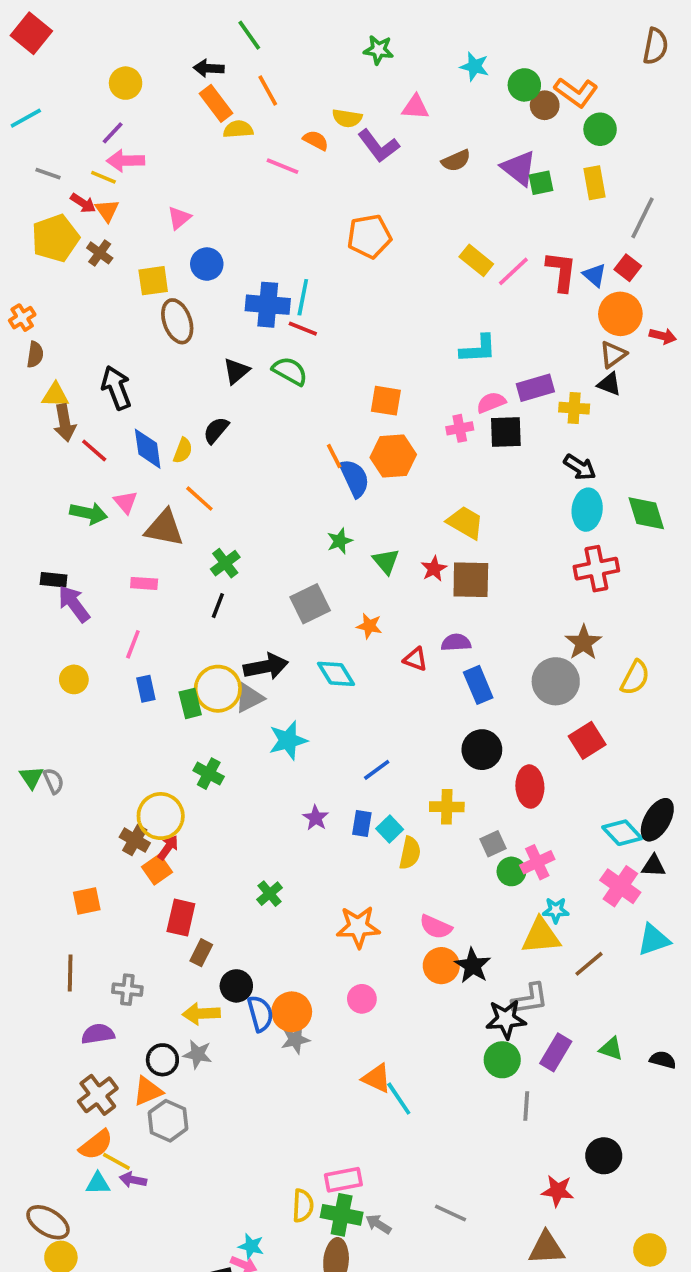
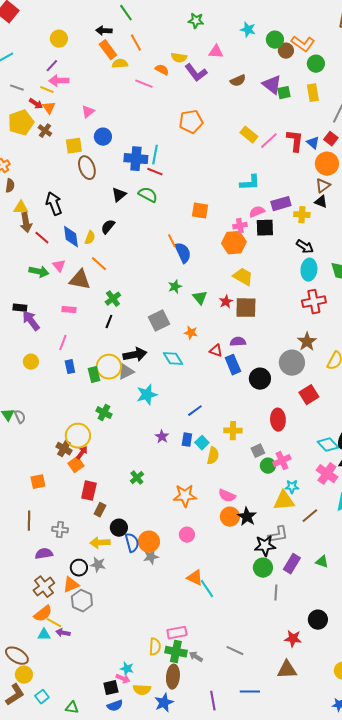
orange hexagon: (393, 456) -> (234, 243), moved
blue rectangle: (478, 685) -> (233, 365), moved
black circle: (482, 750) -> (260, 379), moved

